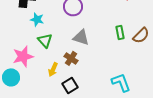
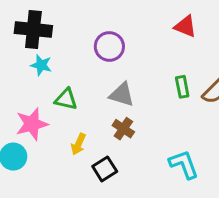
cyan star: (37, 19) -> (41, 65), moved
green triangle: (45, 40) -> (66, 99), turned -35
brown cross: (71, 58) -> (123, 129), moved

